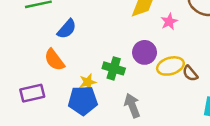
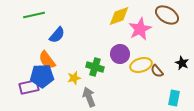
pink star: (169, 22) -> (140, 29), size x1.6
blue pentagon: (83, 101) -> (42, 76), moved
gray arrow: (132, 105) -> (89, 97), moved

